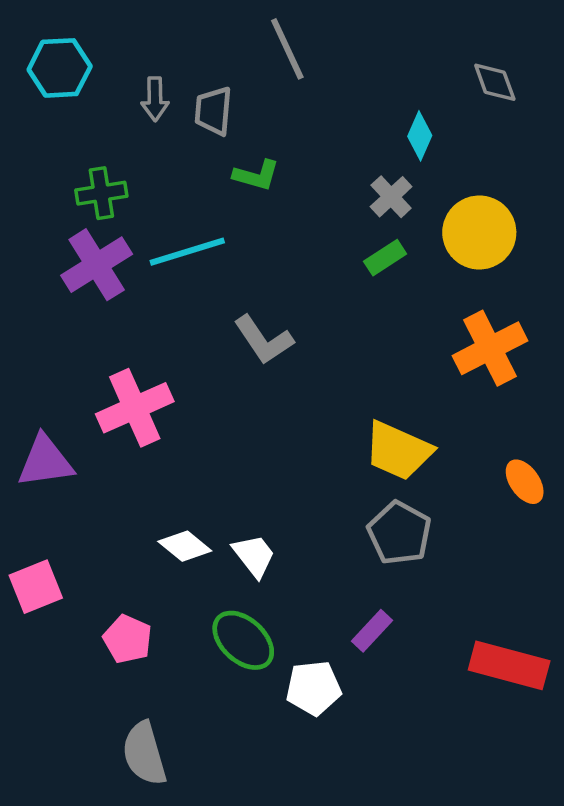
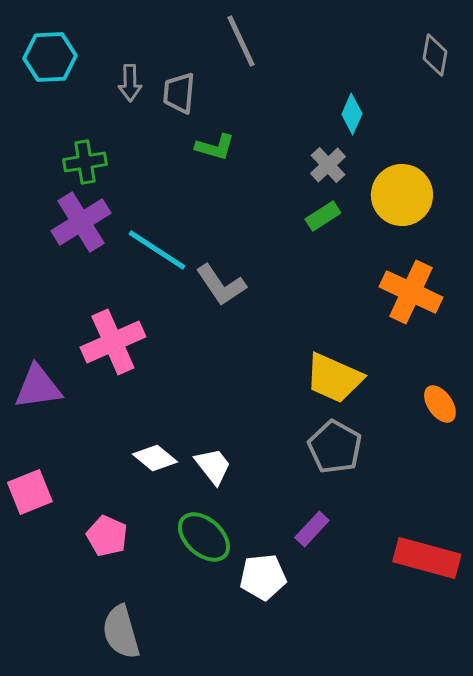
gray diamond: (495, 82) -> (435, 55), moved, turned 30
cyan line: (187, 252) -> (157, 250), moved, turned 50
orange cross: (490, 348) -> (411, 292), turned -38

